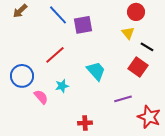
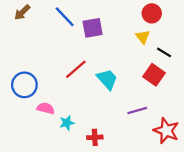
red line: (55, 55) -> (76, 69), moved
cyan star: (62, 86) -> (67, 123), moved
pink semicircle: (41, 97) -> (46, 108), turned -35

